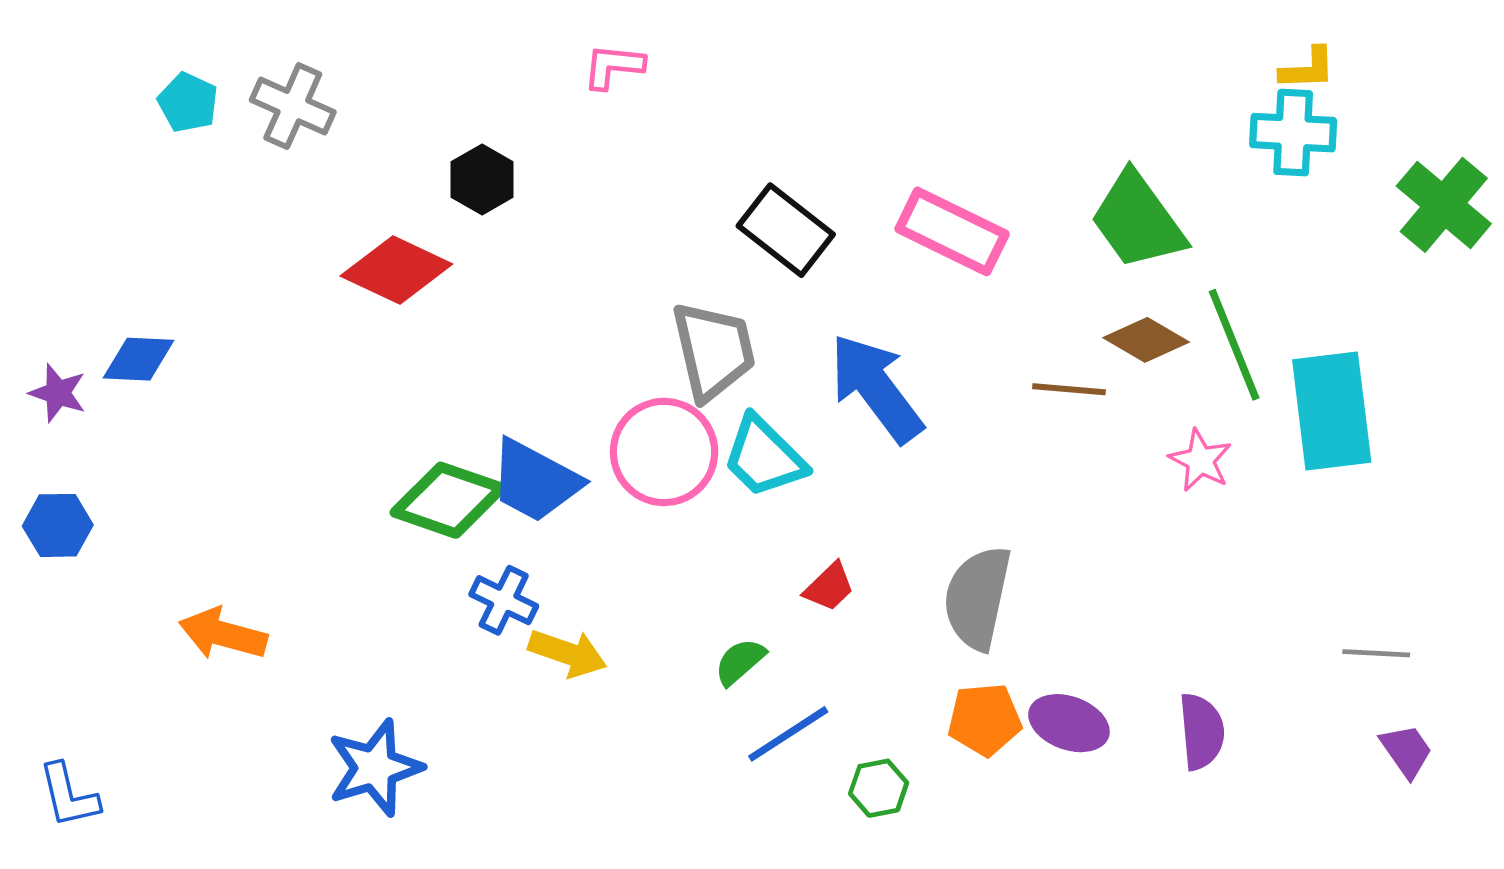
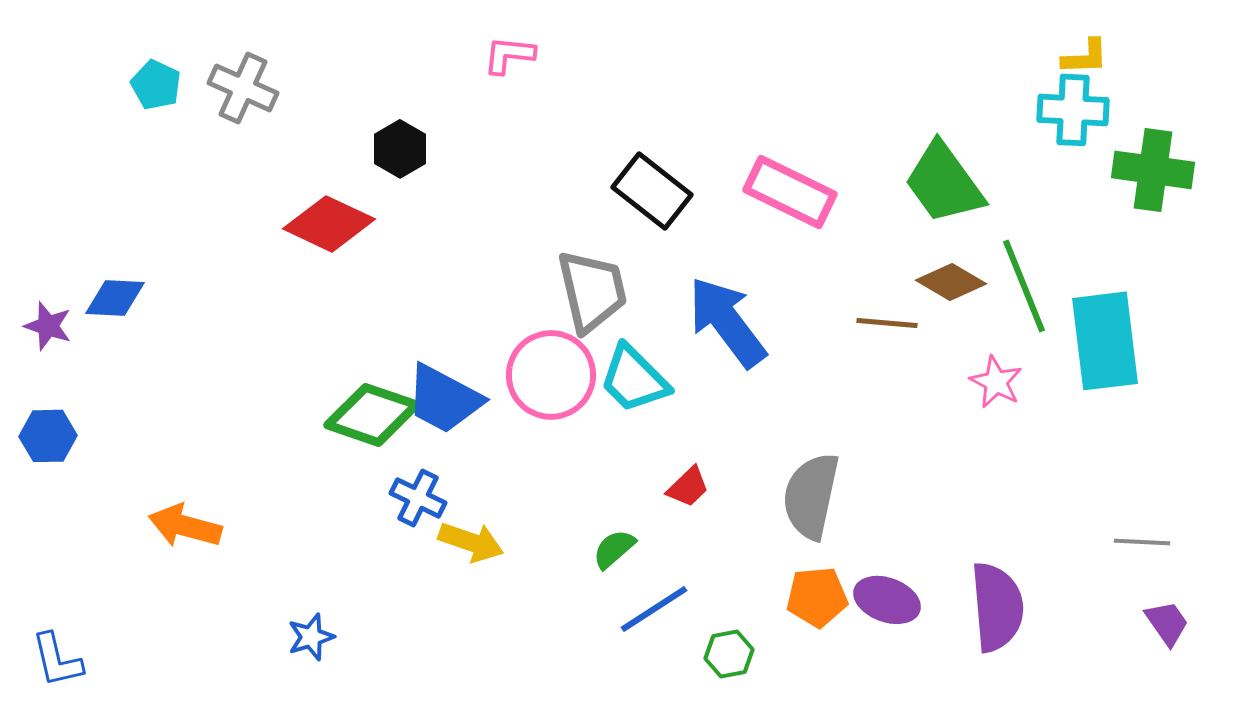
green cross: (1444, 205) -> (1153, 170), moved, turned -32
purple semicircle: (1202, 732) -> (997, 607), size x1.4
blue star: (375, 768) -> (311, 637), size x0.6

